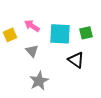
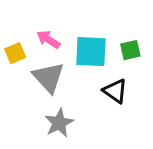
gray triangle: (32, 51) -> (48, 77), size x1.6

